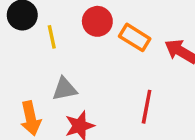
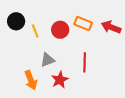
red circle: (97, 21) -> (60, 30), moved
red line: (147, 107) -> (85, 62), moved

